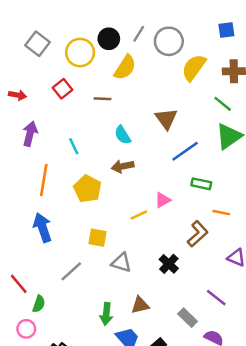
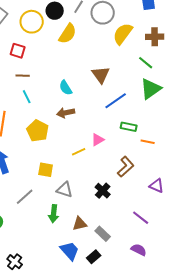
red square: (63, 89) -> (18, 51), turned -35
brown line: (103, 99) -> (23, 76), moved
orange line: (221, 213) -> (148, 142), moved
green arrow: (106, 314) -> (54, 214), moved
gray rectangle: (188, 318) -> (103, 234), moved

